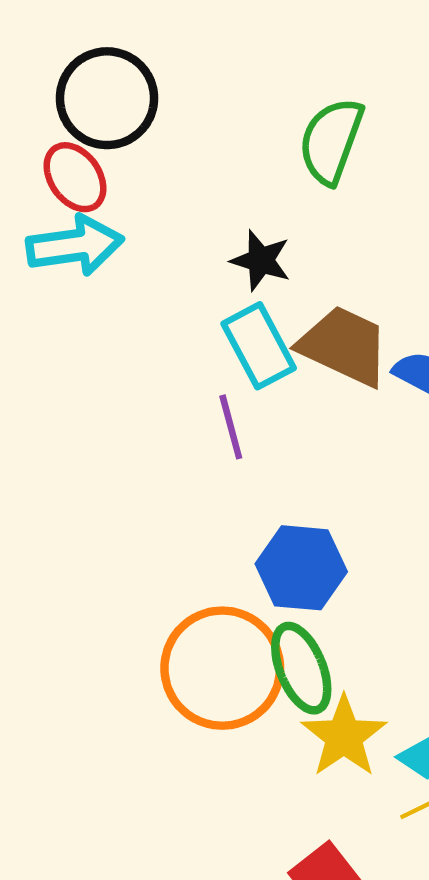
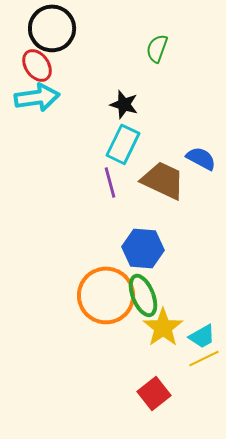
green semicircle: (331, 141) -> (157, 48), size x0.7
cyan rectangle: (259, 346) -> (123, 144), turned 54
brown trapezoid: (344, 346) -> (163, 180), moved

